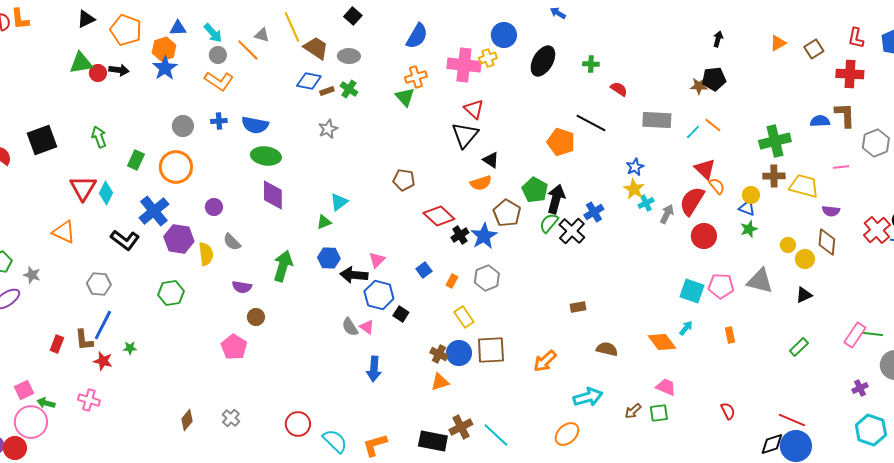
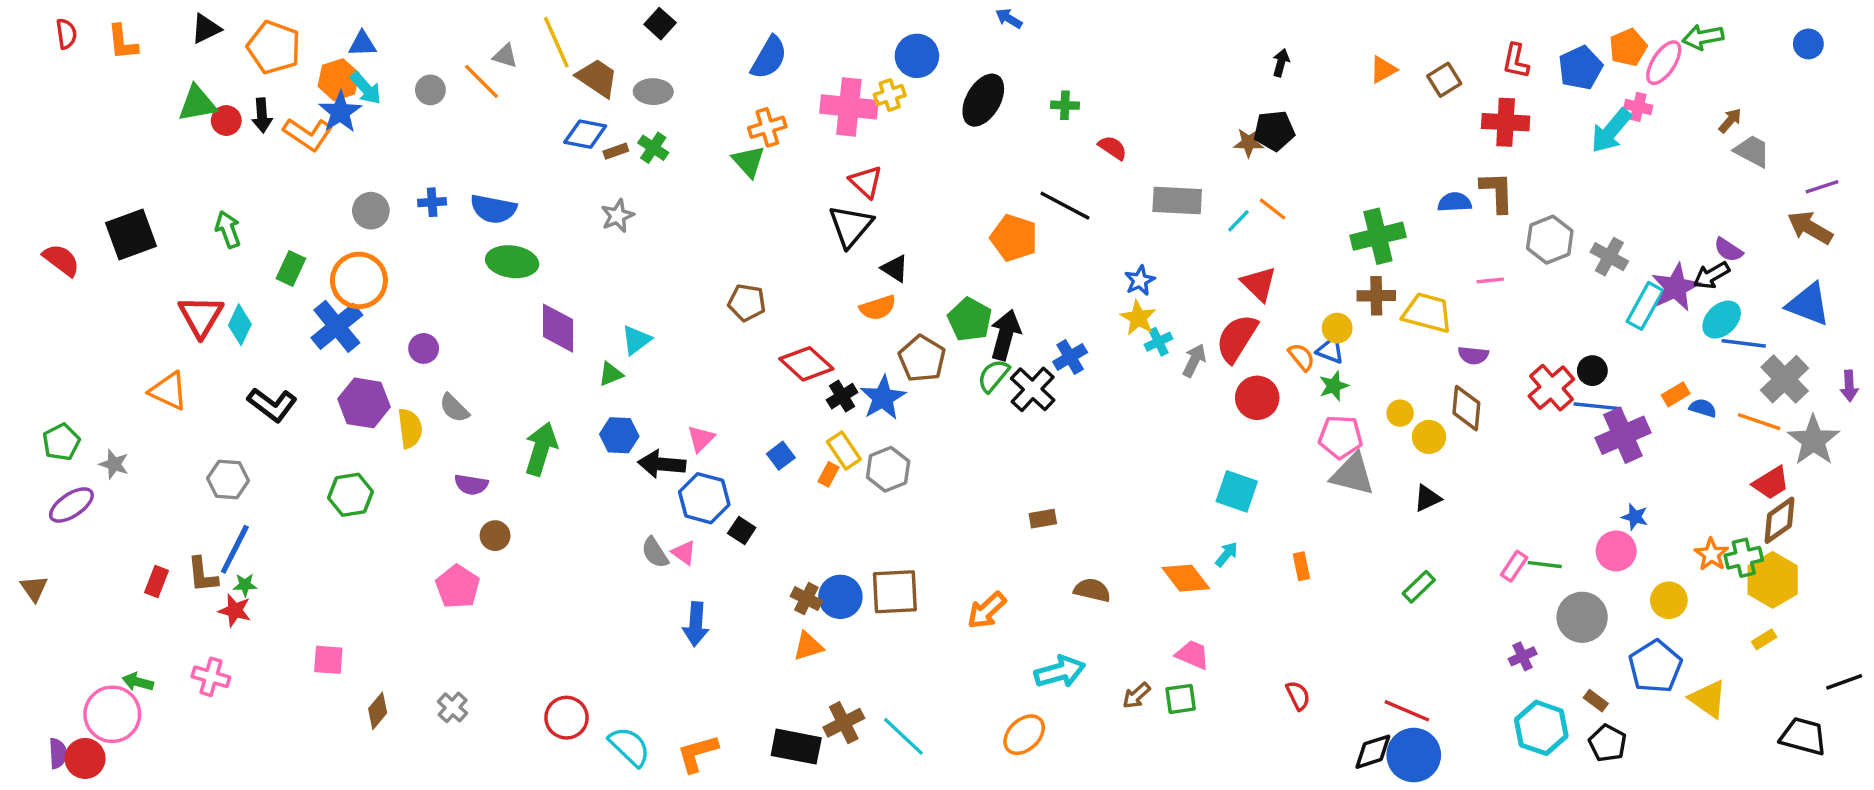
orange L-shape: (20, 19) -> (122, 42), moved
cyan arrow: (213, 33) -> (366, 88), moved
black arrow: (119, 70) -> (262, 115), turned 78
orange L-shape: (219, 81) -> (308, 134), moved
orange semicircle: (717, 186) -> (1301, 357), moved
purple diamond: (273, 195) -> (558, 328), moved
blue cross: (154, 211) -> (337, 326), moved
pink pentagon: (721, 286) -> (1341, 437), moved
yellow rectangle: (464, 317) -> (844, 451), moved
pink rectangle: (855, 335) -> (1514, 566), size x0.7
green star: (130, 348) -> (245, 585), moved
pink square: (24, 390) -> (328, 660), moved, turned 30

